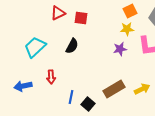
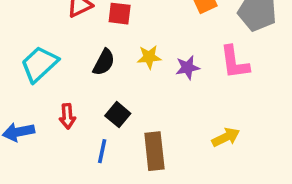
yellow star: (127, 29) -> (149, 57), moved
brown rectangle: (114, 89) -> (154, 151), moved, turned -65
black square: (88, 104) -> (118, 115), moved

